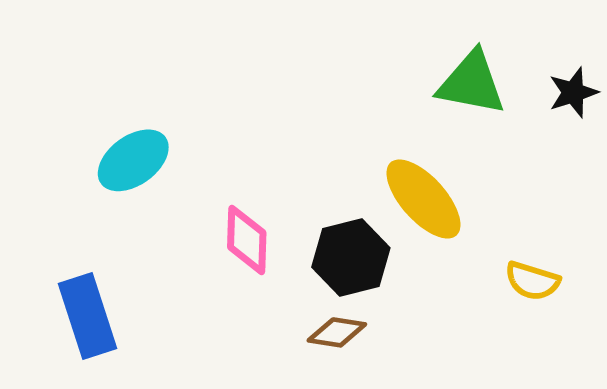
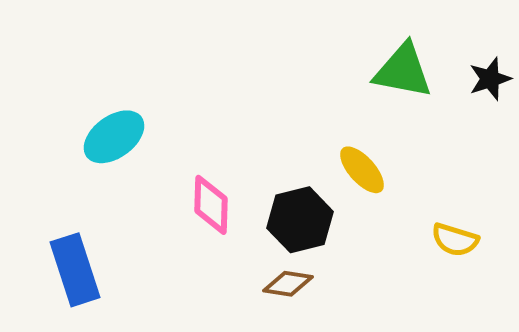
yellow ellipse: (423, 199) -> (362, 170), size x0.7

